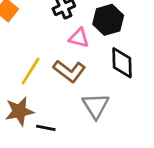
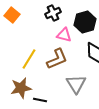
brown L-shape: (69, 71) -> (57, 59), turned -60

